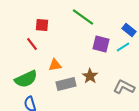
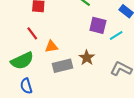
red line: (32, 44) -> (32, 33), moved
cyan line: (123, 47) -> (116, 35), moved

